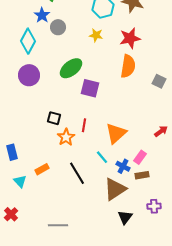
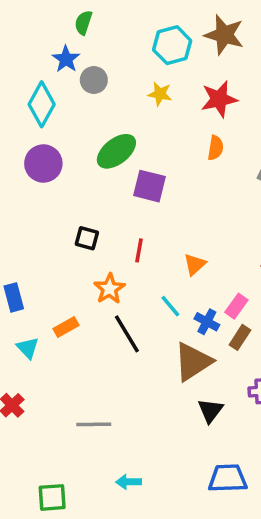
orange semicircle: (128, 66) -> (216, 148), size x0.6
orange triangle: (116, 133) -> (195, 264), size x0.6
orange star: (66, 137) -> (109, 289), moved
brown rectangle: (142, 175) -> (240, 337), turned -48

